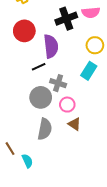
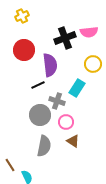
cyan rectangle: (89, 71) -> (77, 88), moved

